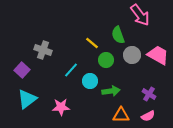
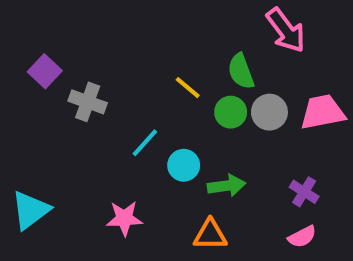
pink trapezoid: (158, 55) -> (323, 112), turned -40
green circle: (106, 60) -> (231, 112), moved
purple square: (22, 70) -> (45, 71), moved
cyan triangle: (27, 99) -> (30, 210), moved
orange triangle: (121, 115) -> (210, 235), moved

